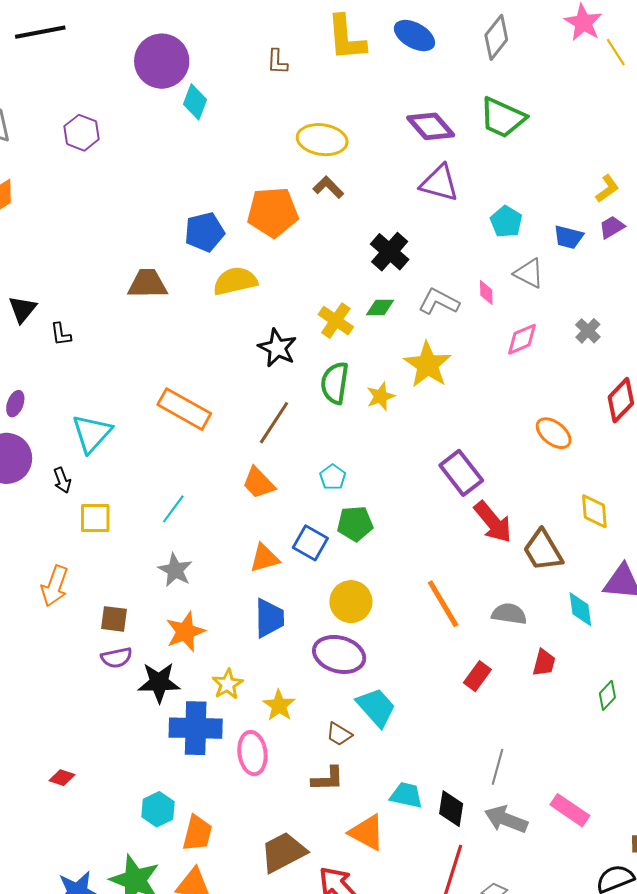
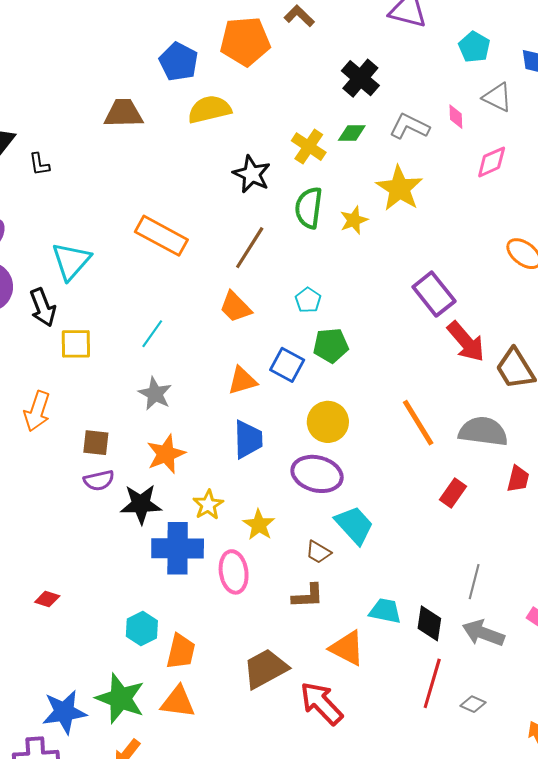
blue pentagon: (204, 232) -> (179, 62), turned -30
black arrow: (62, 480) -> (43, 307), size x1.5
gray semicircle: (509, 614) -> (483, 431), size x1.4

